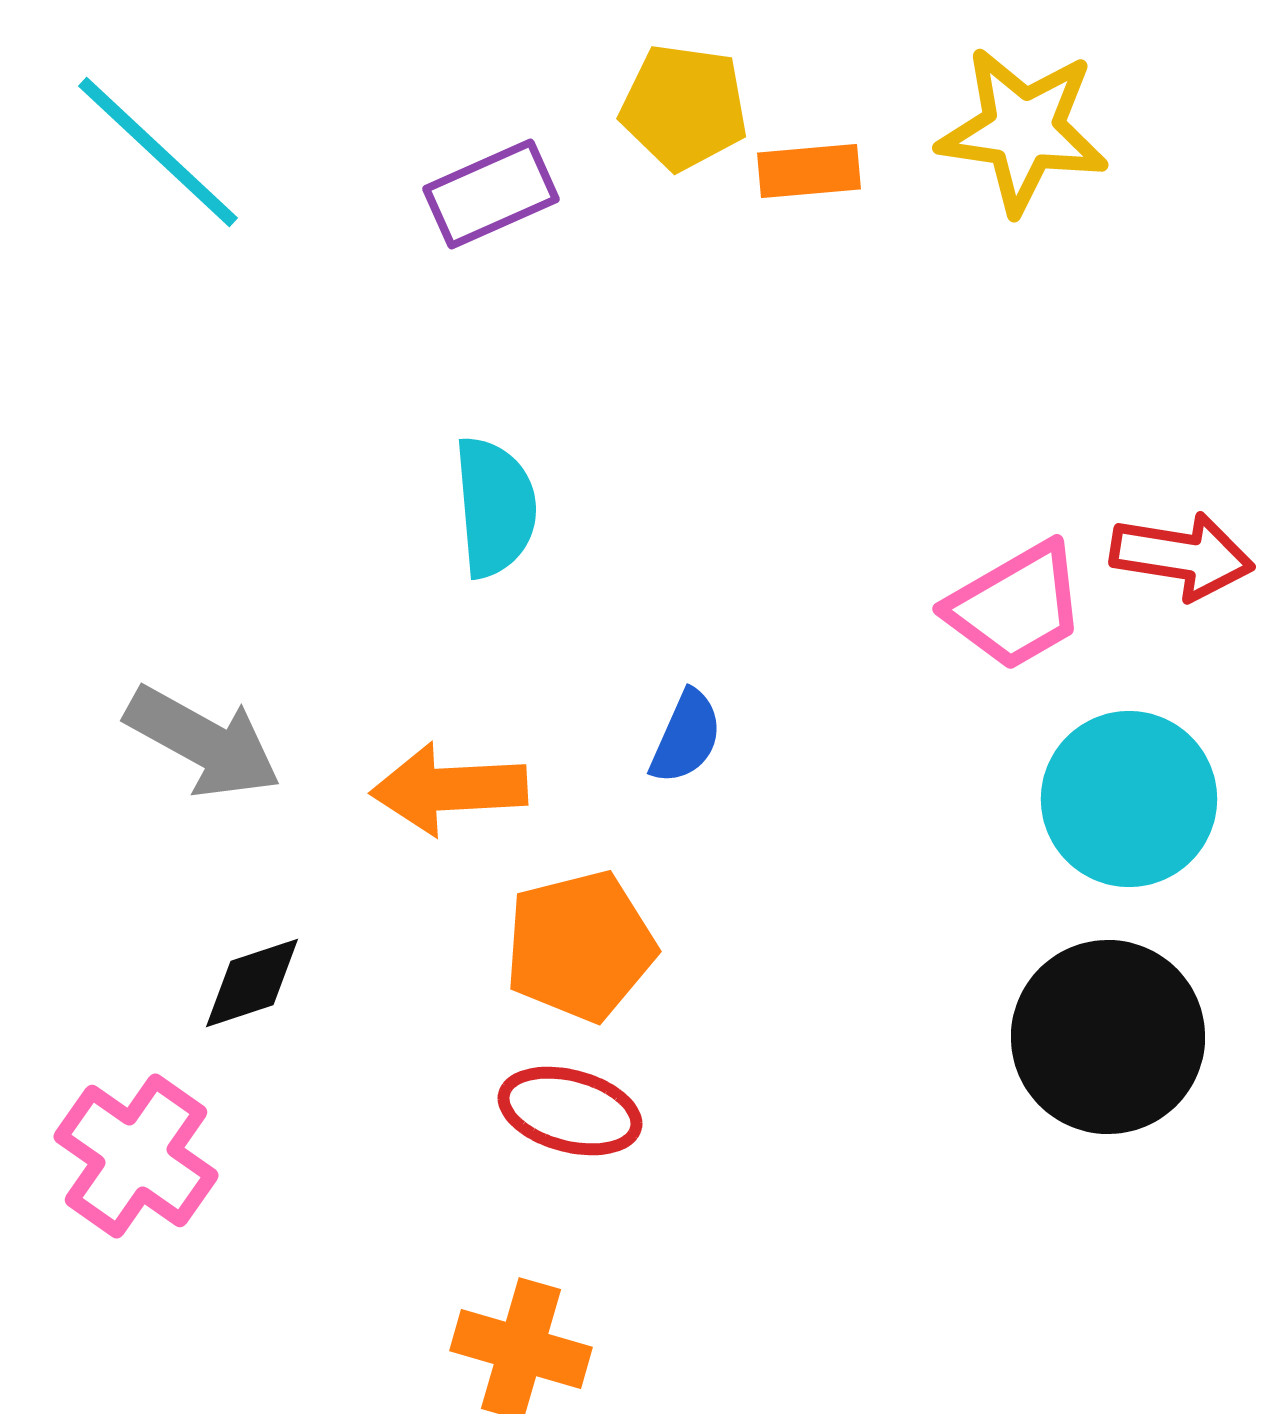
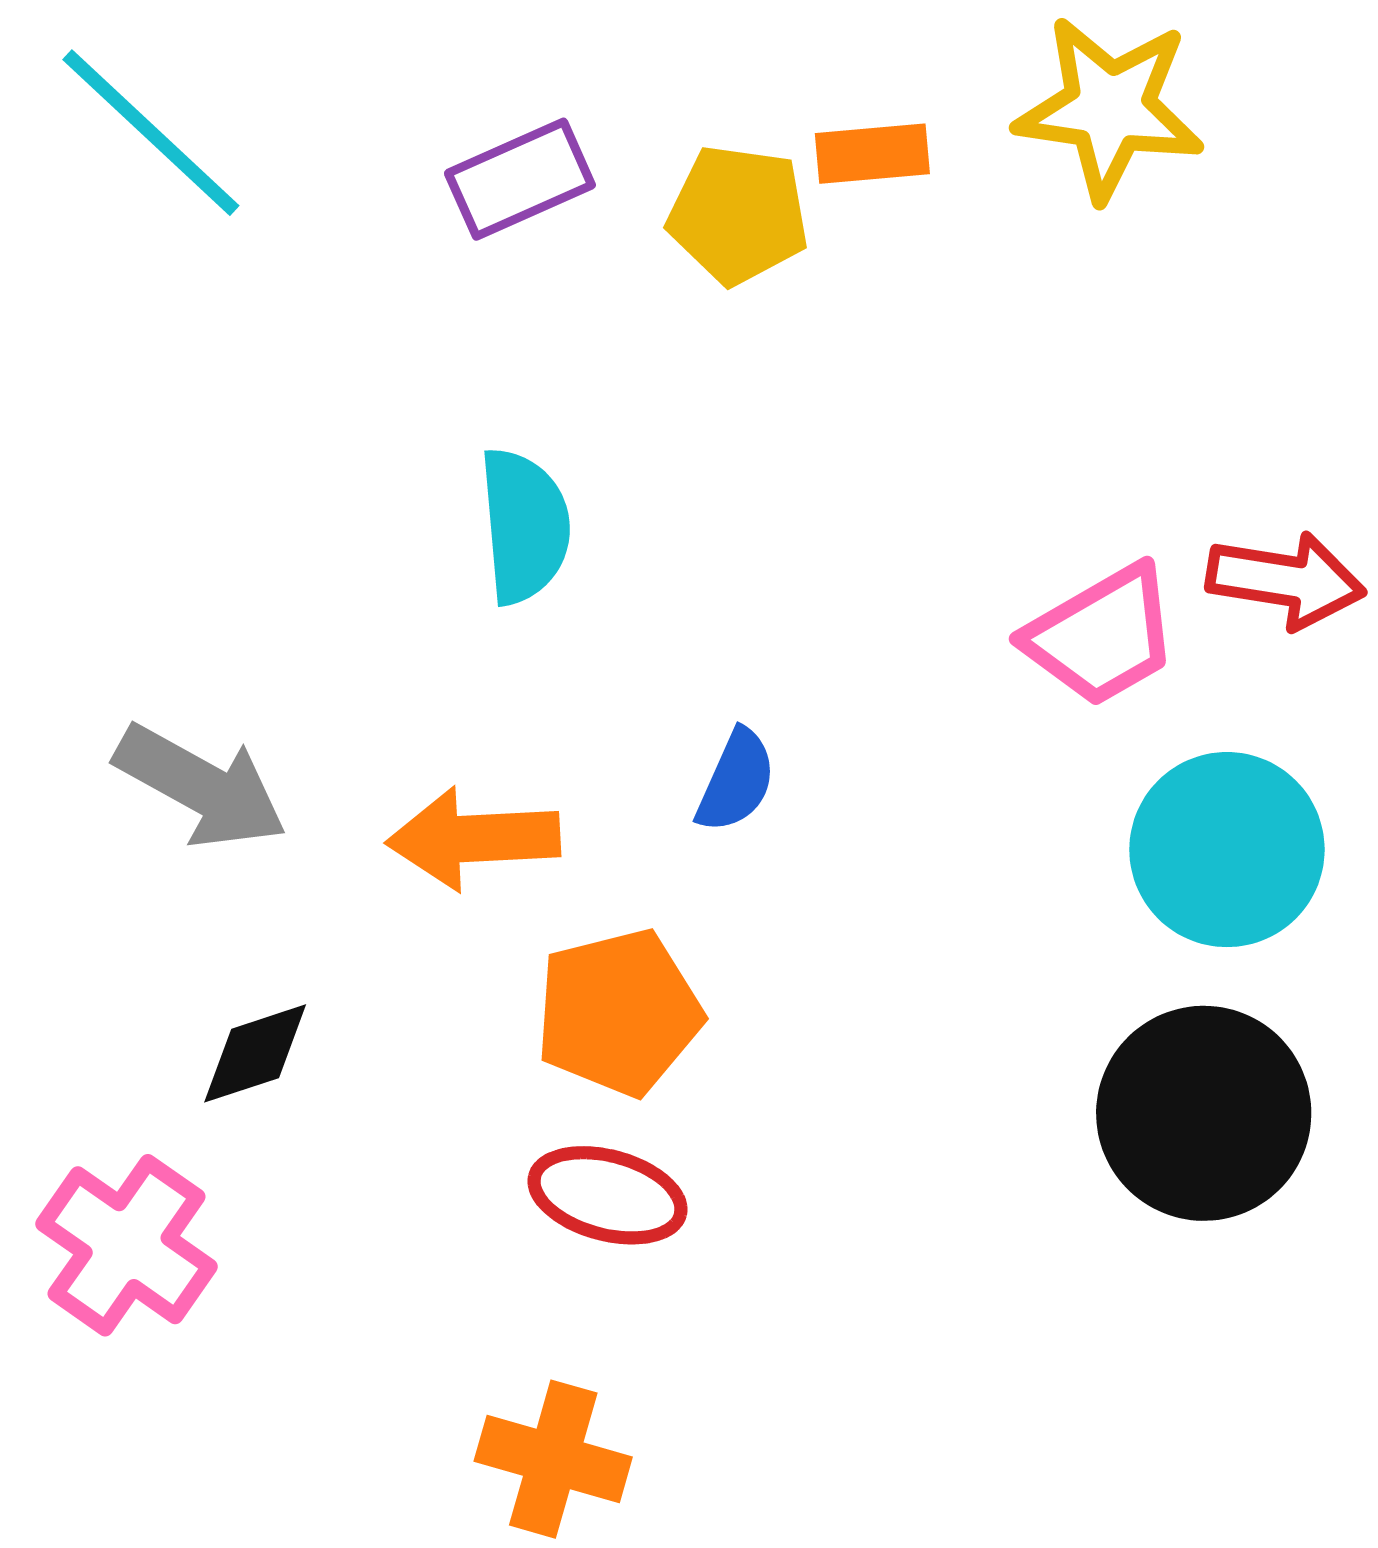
yellow pentagon: (684, 107) -> (738, 215), moved

